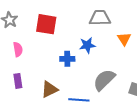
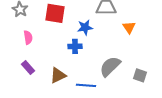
blue star: (87, 45) -> (85, 27), moved
purple rectangle: (18, 81) -> (28, 67), turned -32

